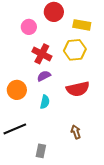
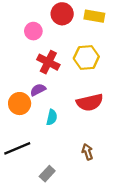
yellow rectangle: (82, 25) -> (94, 16), moved
purple semicircle: (44, 76) -> (38, 90), moved
gray rectangle: (41, 151) -> (47, 174), turned 32

